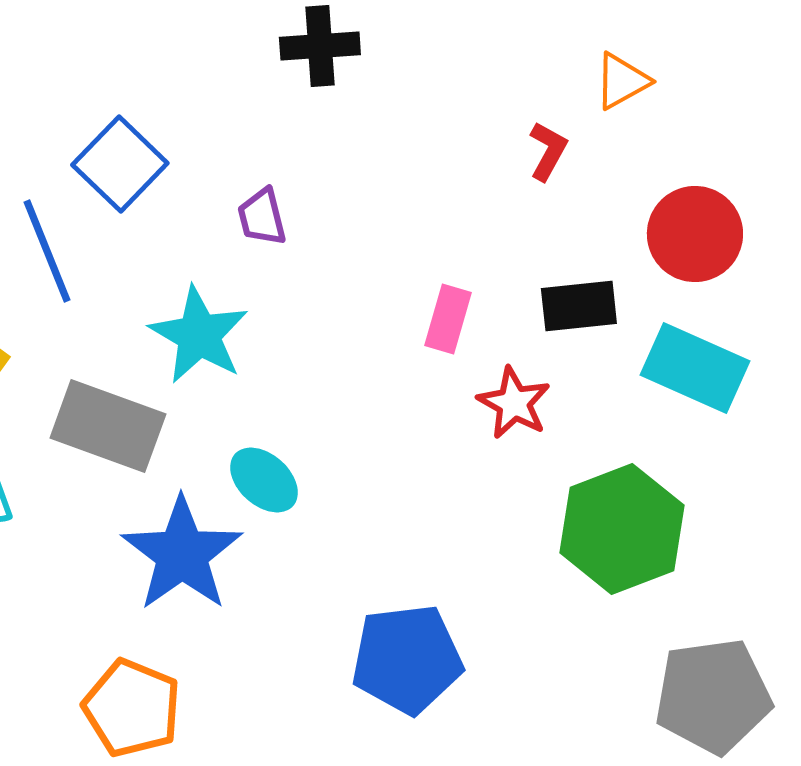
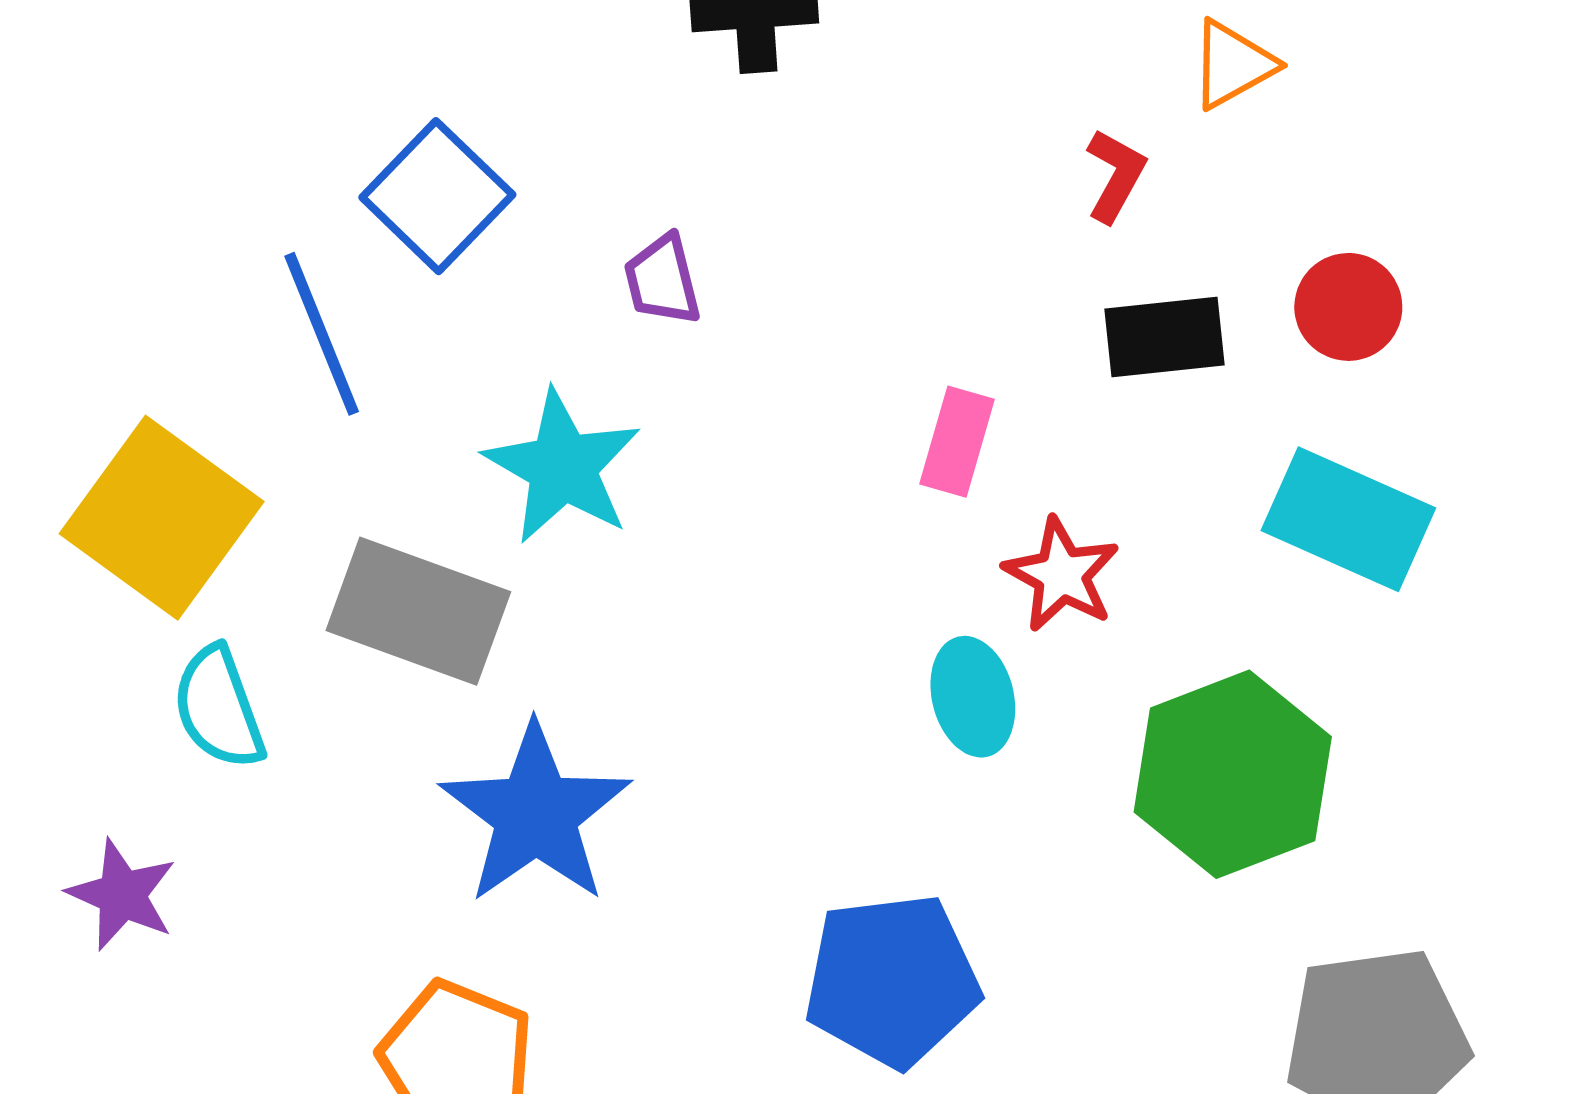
red circle: (695, 234) -> (1348, 307), size x0.7
black rectangle: (579, 306) -> (1165, 337), moved
cyan ellipse: (264, 480) -> (973, 697), moved, turned 34

